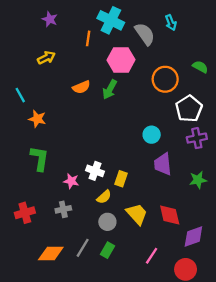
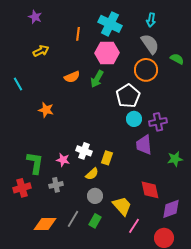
purple star: (50, 19) -> (35, 17), moved
cyan cross: (111, 20) -> (110, 24), moved
cyan arrow: (171, 23) -> (151, 20), turned 32
gray semicircle: (145, 34) -> (150, 44), moved
white pentagon: (189, 109) -> (128, 96), moved
orange star: (37, 119) -> (46, 110), moved
purple cross: (197, 138) -> (158, 122), moved
green L-shape: (40, 158) -> (35, 163), moved
yellow trapezoid: (137, 214) -> (122, 206), moved

